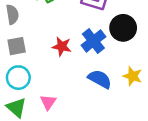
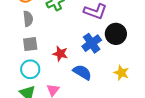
red star: (62, 46) -> (60, 54), moved
blue semicircle: (100, 79) -> (82, 72), moved

